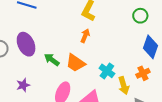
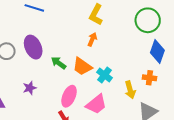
green circle: (140, 16) -> (148, 20), size x1.6
cyan cross: (107, 71) -> (105, 75), moved
orange cross: (143, 73) -> (149, 78), turned 32

